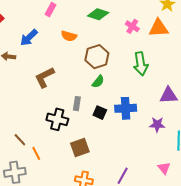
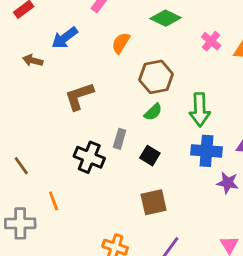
orange semicircle: (69, 36) -> (121, 43), turned 98
green arrow: (141, 64) -> (200, 110), moved
blue cross: (126, 108) -> (206, 151), moved
brown line: (20, 140) -> (21, 166), moved
brown square: (80, 147) -> (154, 202), moved

